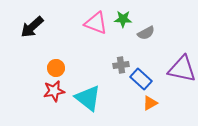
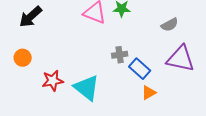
gray semicircle: (146, 33) -> (170, 25), moved
orange circle: (56, 68) -> (23, 58), moved

